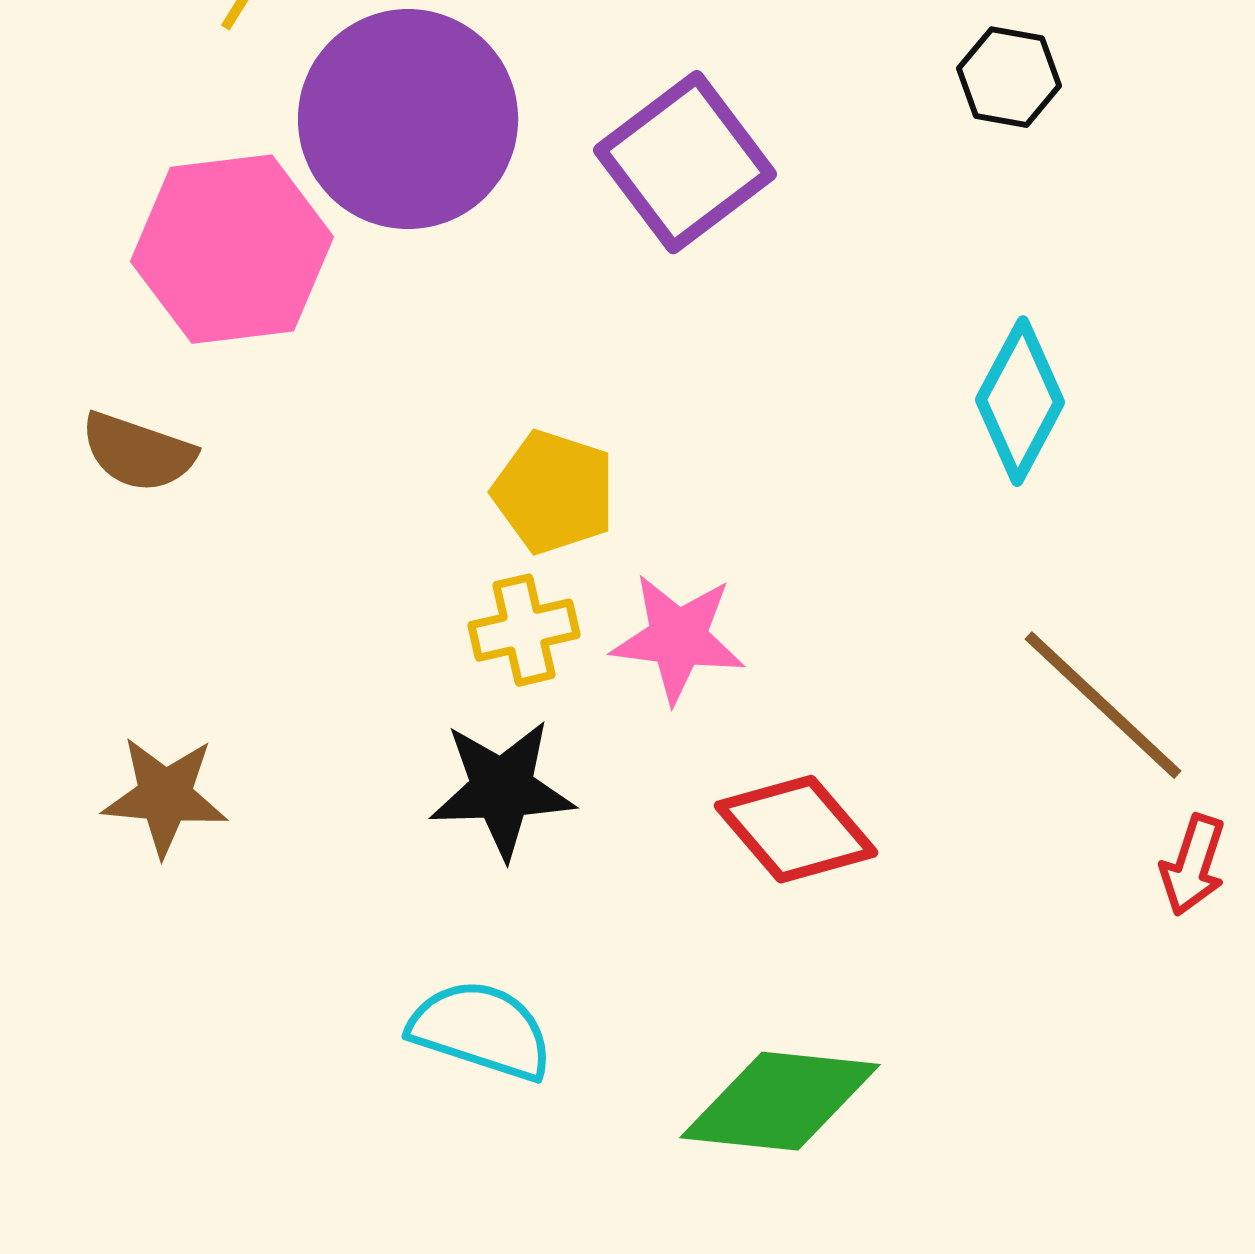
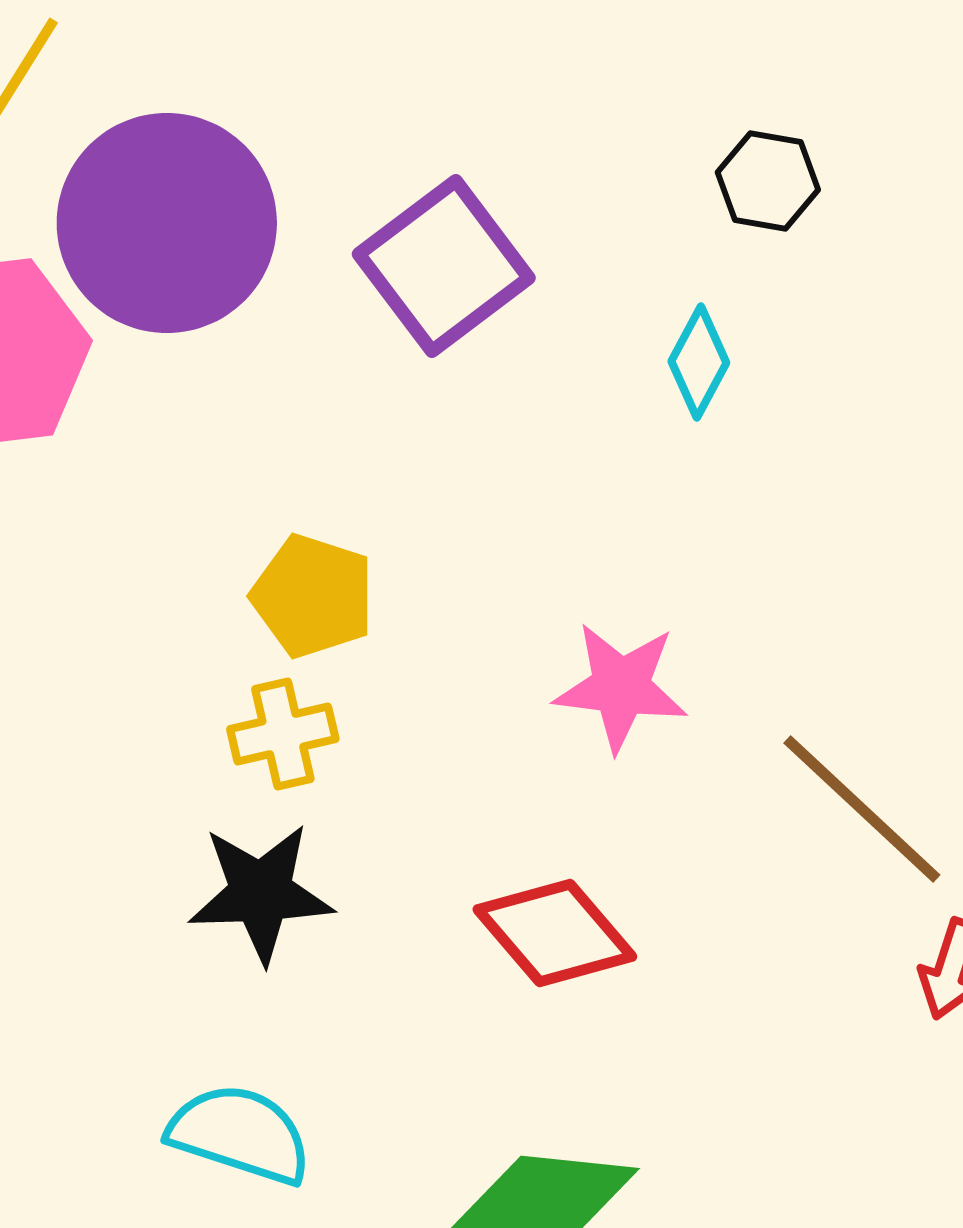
cyan diamond: (1020, 401) -> (699, 362), moved, size x0.7
pink star: (678, 638) -> (621, 687), moved

